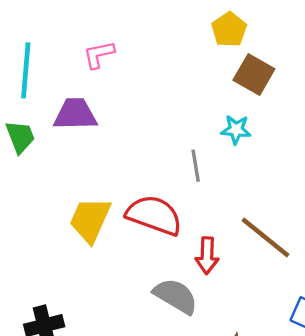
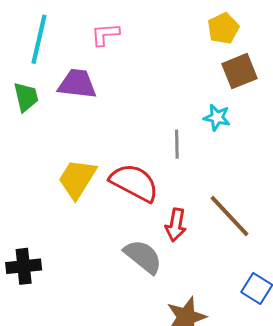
brown square: (254, 74) -> (240, 71), turned 30

